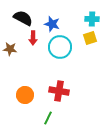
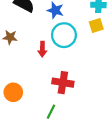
red arrow: (33, 38) -> (42, 49), moved
orange circle: (25, 95) -> (13, 92), moved

